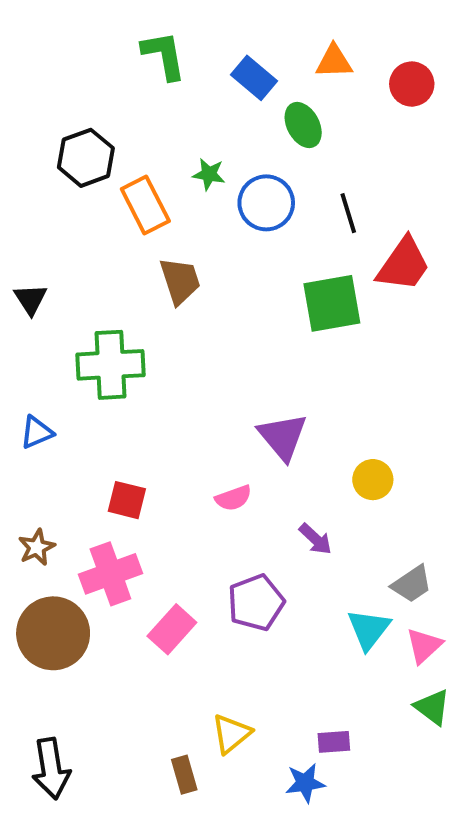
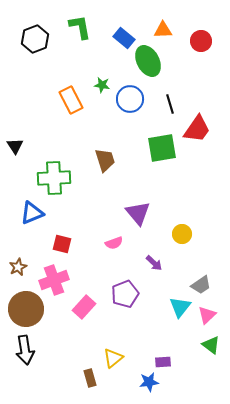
green ellipse: (303, 125) -> (148, 61), size x1.4
black hexagon: (86, 158) -> (35, 39), moved
brown trapezoid: (180, 281) -> (105, 160), moved
blue triangle: (37, 432) -> (32, 213), moved, size x1.4
black arrow: (51, 769) -> (25, 350), moved

